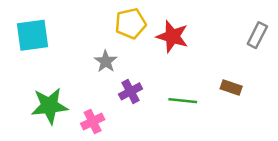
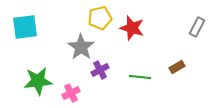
gray star: (106, 61) -> (81, 47), size x1.5
brown rectangle: (231, 87) -> (177, 67), turned -49

